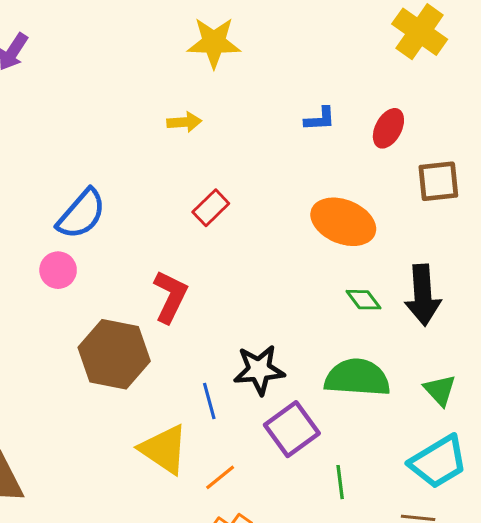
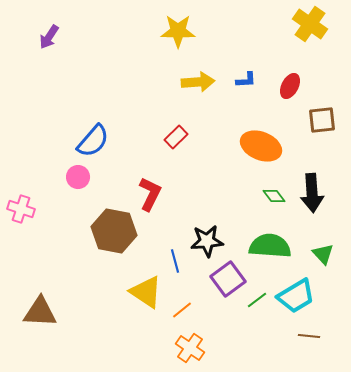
yellow arrow: (184, 122) -> (198, 82), moved, size x1.5
cyan trapezoid: (438, 462) -> (296, 296), moved
green line: (340, 482) -> (257, 300), moved, turned 60

